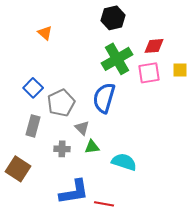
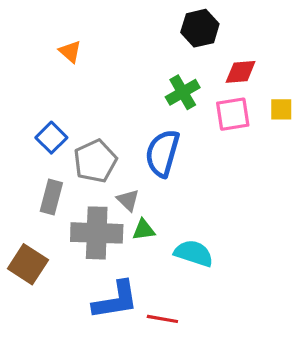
black hexagon: (113, 18) -> (200, 28), moved
green cross: (117, 59) -> (183, 92), size x0.7
gray cross: (62, 149) -> (97, 233), size x2.0

